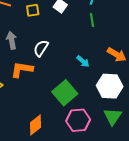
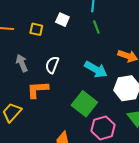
yellow square: (33, 10) -> (36, 29), turned 32
cyan arrow: (83, 61) -> (96, 69), size x1.6

